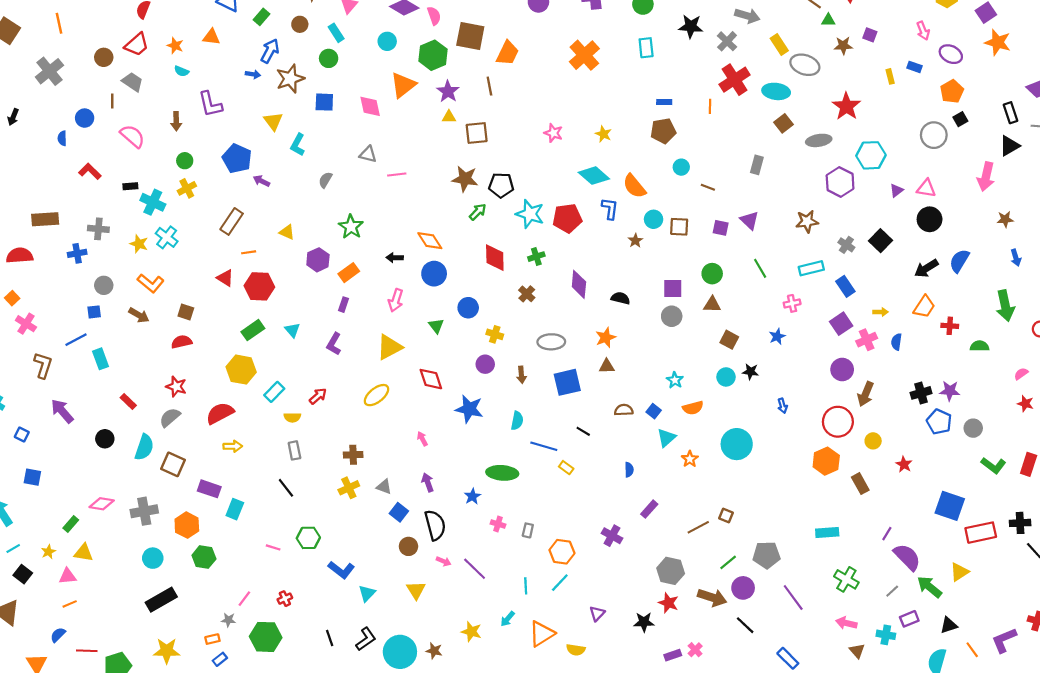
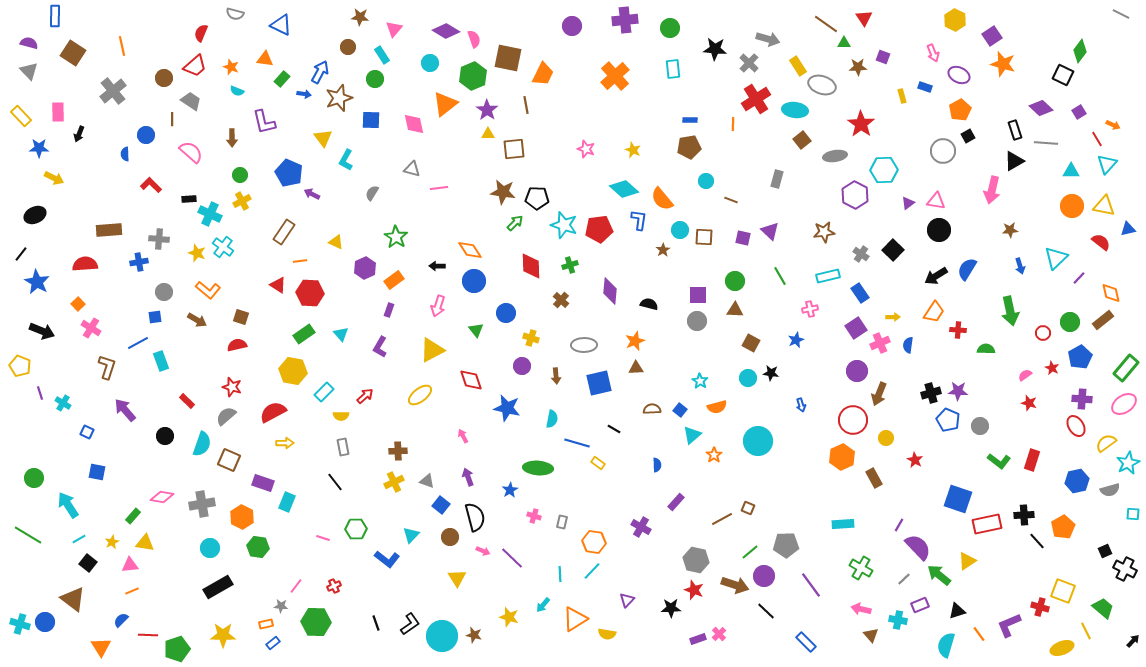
green rectangle: (261, 17) -> (282, 79), moved
cyan triangle: (367, 593) -> (411, 535), moved

